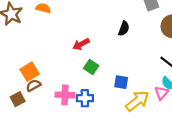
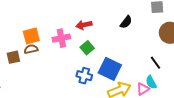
blue square: (121, 82) -> (110, 69), size x1.6
pink cross: (65, 95) -> (61, 38), moved, turned -30
blue cross: (85, 98) -> (84, 76), moved

